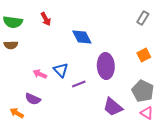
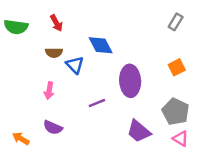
brown semicircle: (11, 45) -> (54, 53), moved
blue triangle: (61, 70) -> (75, 65), moved
pink arrow: (40, 74) -> (49, 91), turned -104
purple semicircle: (33, 99) -> (53, 127), moved

